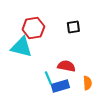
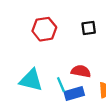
cyan triangle: (21, 47) -> (31, 80), moved

